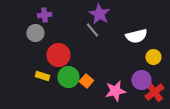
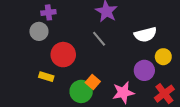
gray line: (92, 30) -> (99, 39), moved
green circle: (68, 77) -> (81, 91), moved
purple circle: (141, 80) -> (144, 70), moved

